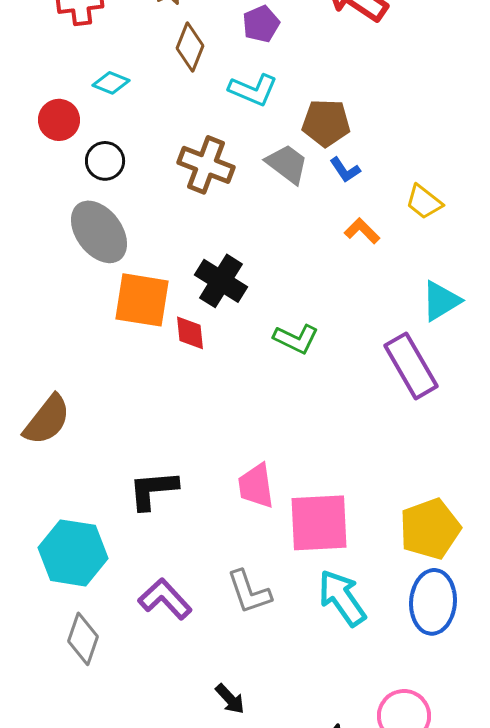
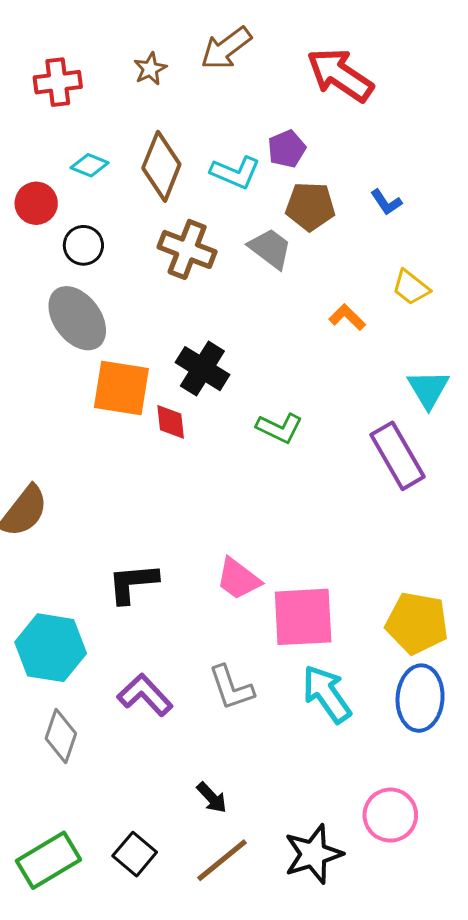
purple pentagon: (261, 24) -> (287, 149), moved
brown diamond: (190, 47) -> (161, 166), moved, size x1.4
blue L-shape: (345, 170) -> (386, 202), moved
cyan triangle: (441, 301) -> (428, 389), turned -30
pink trapezoid: (256, 486) -> (238, 579), turned -45
yellow pentagon: (430, 529) -> (417, 623), turned 30

